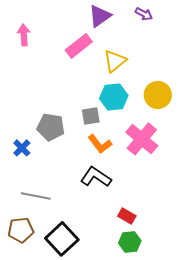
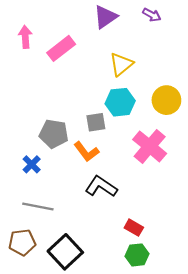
pink rectangle: (79, 46) -> (61, 48), moved
orange L-shape: (100, 144) -> (86, 152), moved
blue cross: (22, 148) -> (32, 164), moved

